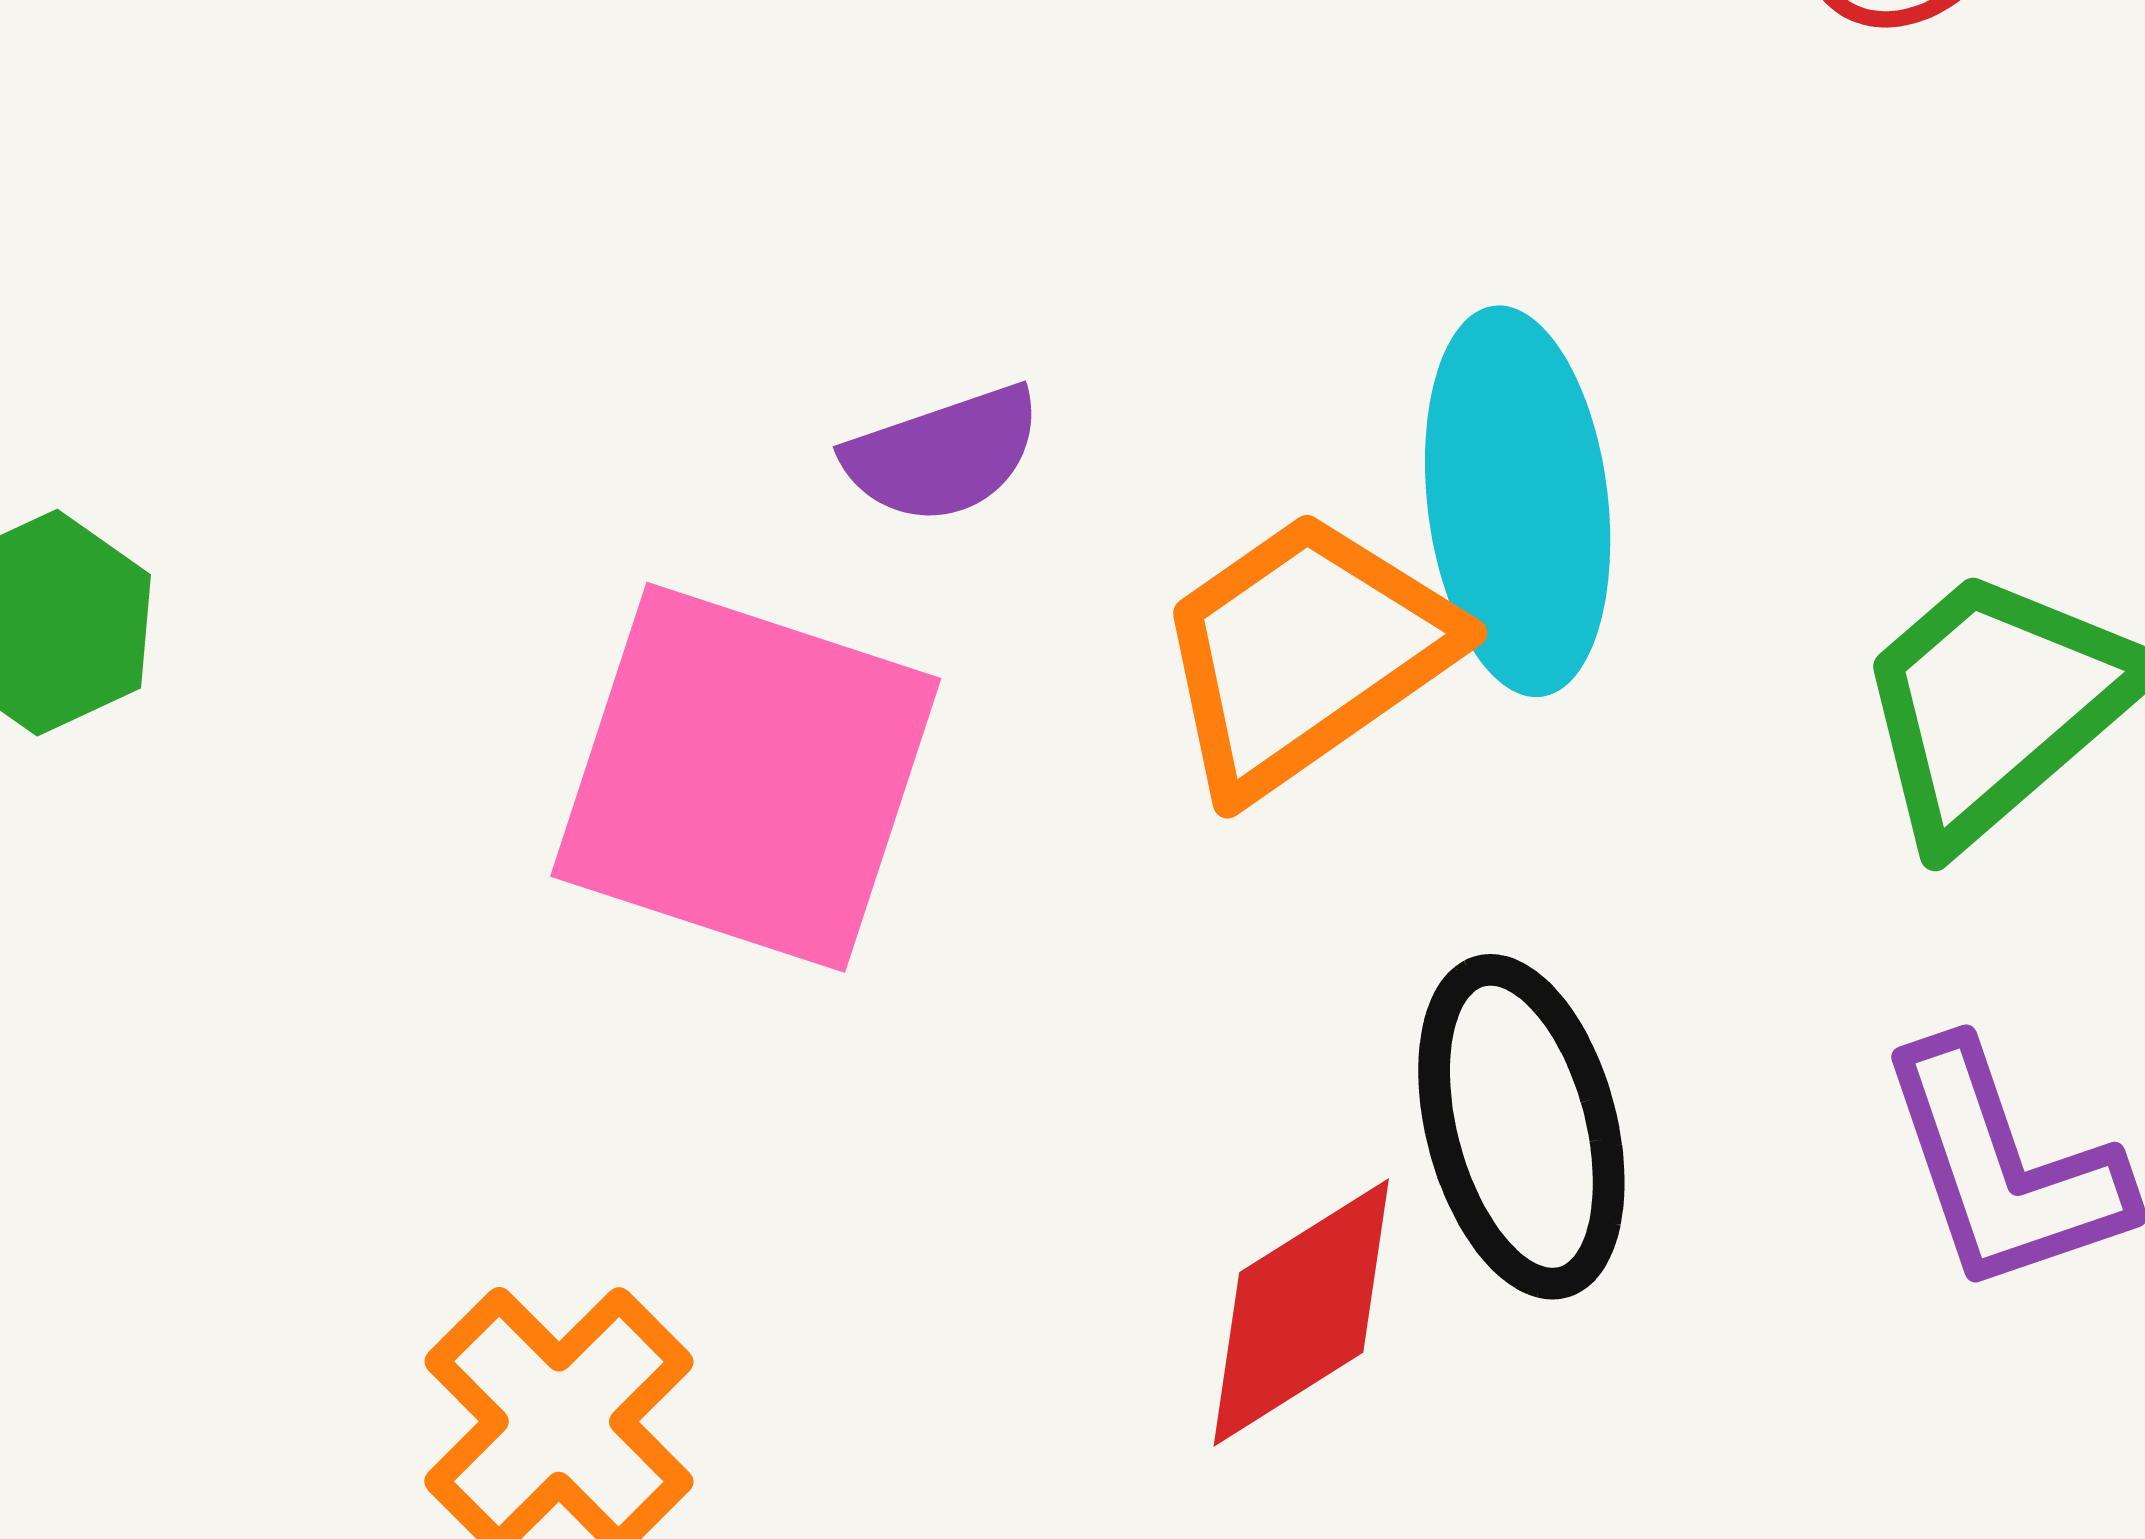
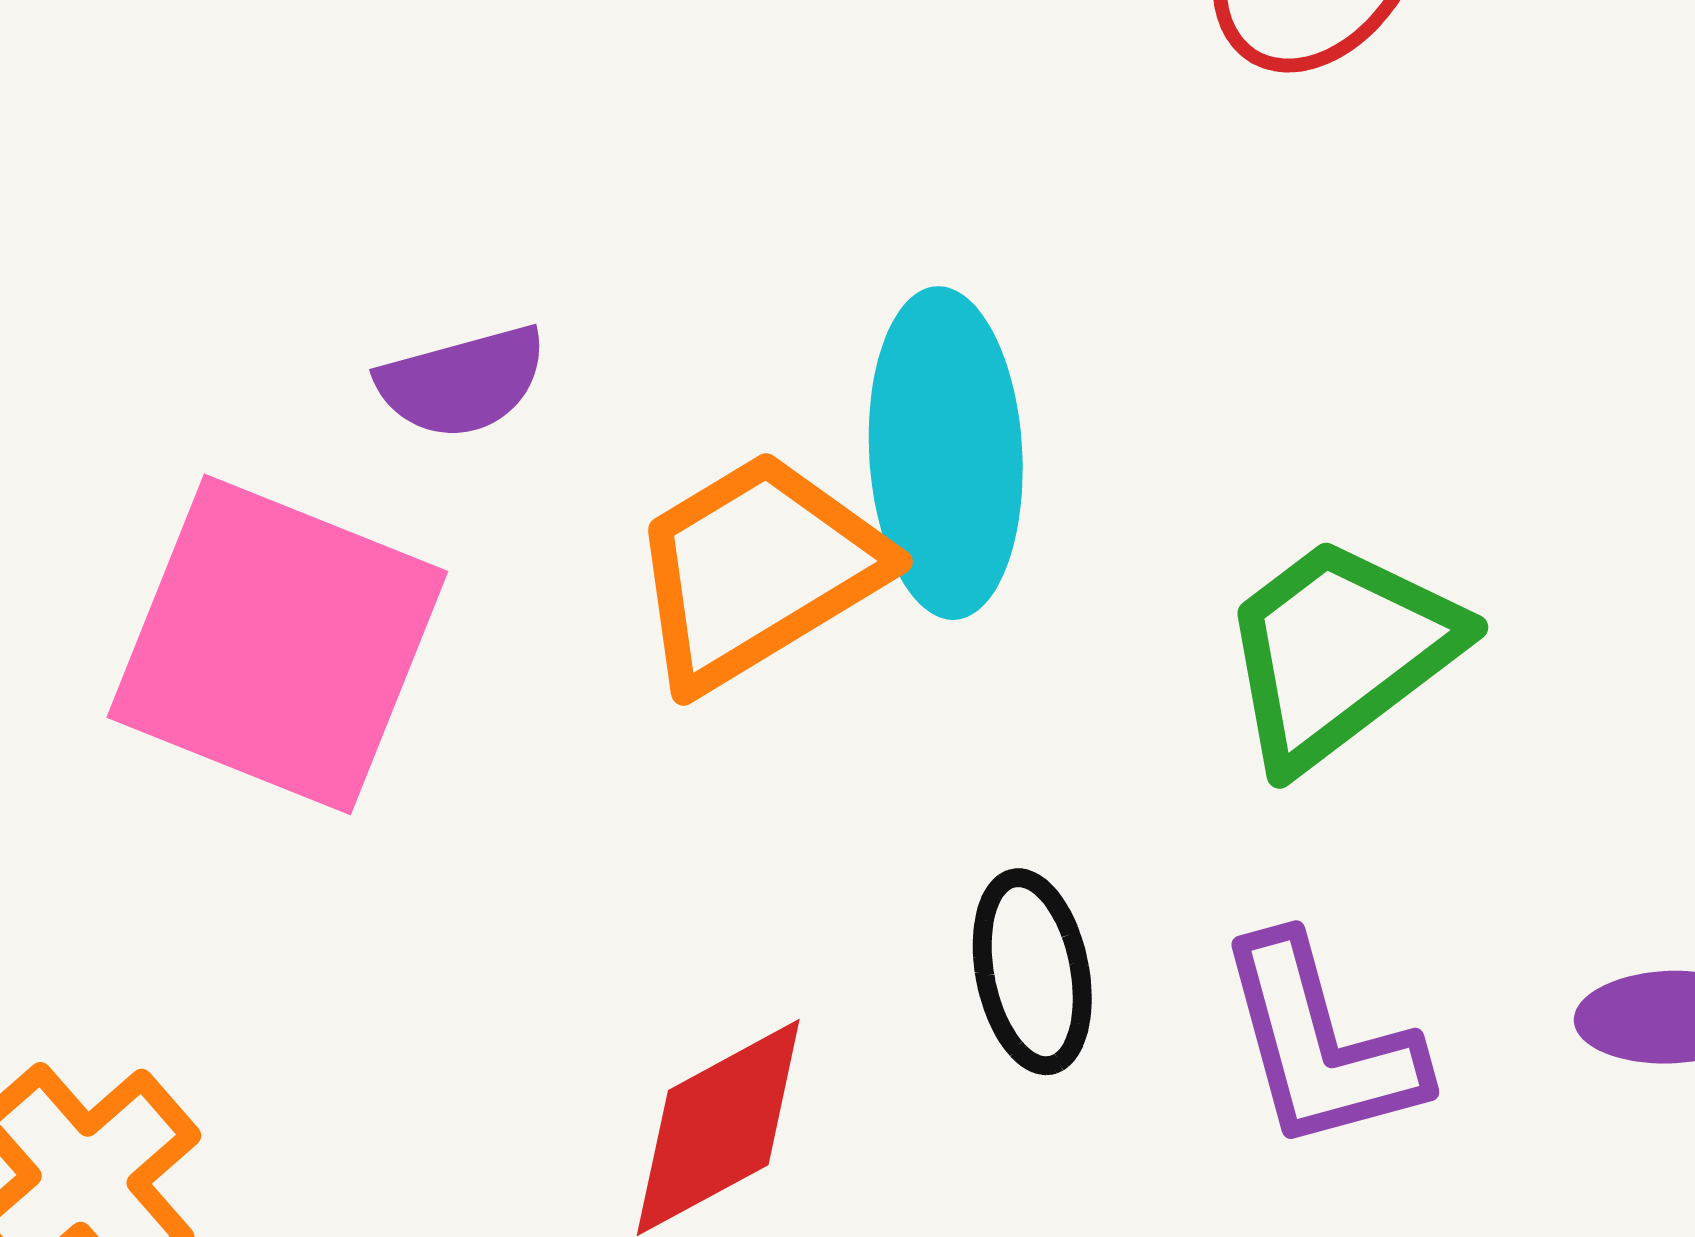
black ellipse: (1521, 1127) -> (1032, 972), moved, size x0.7

